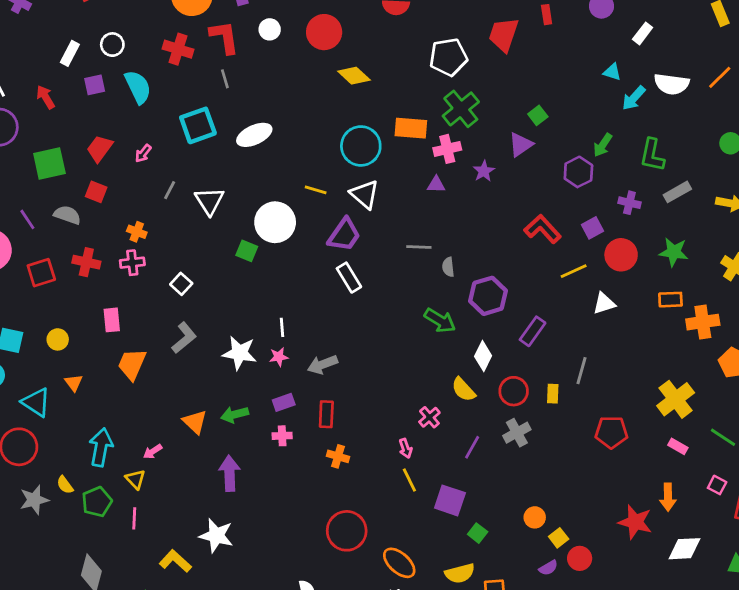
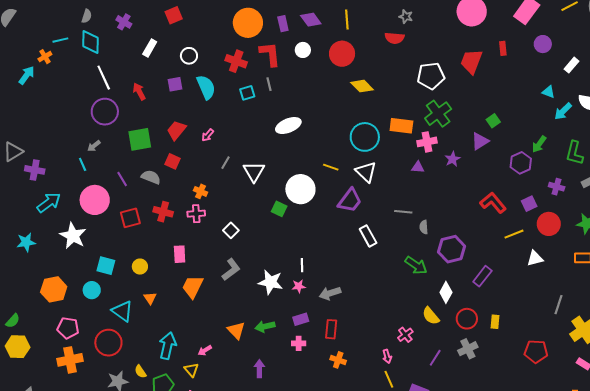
white rectangle: (70, 53) -> (150, 48), moved
cyan square: (198, 125) -> (247, 93), moved, size x0.6
white rectangle: (349, 278) -> (368, 236), moved
gray line: (582, 371) -> (558, 305), moved
purple arrow: (229, 473) -> (259, 369), size x0.7

